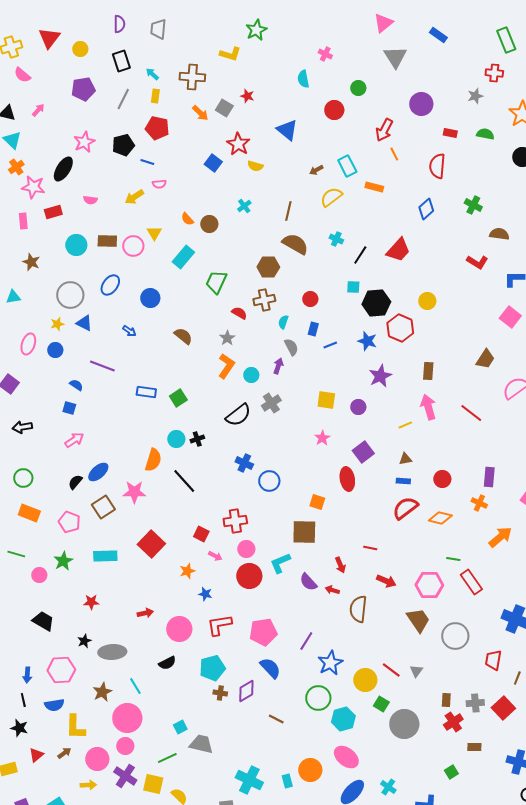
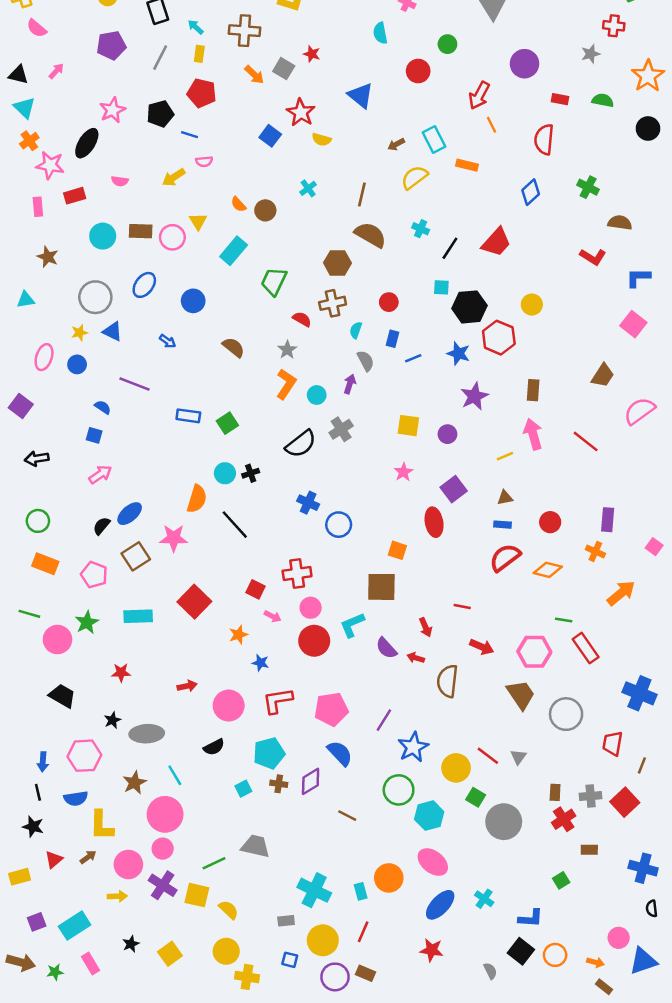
pink circle: (39, 575) -> (57, 640), size x1.5
cyan square: (180, 727) -> (243, 789), moved

